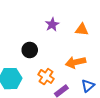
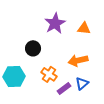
purple star: (52, 24) -> (55, 23), size x1.5
blue triangle: (88, 86) -> (82, 83), moved

